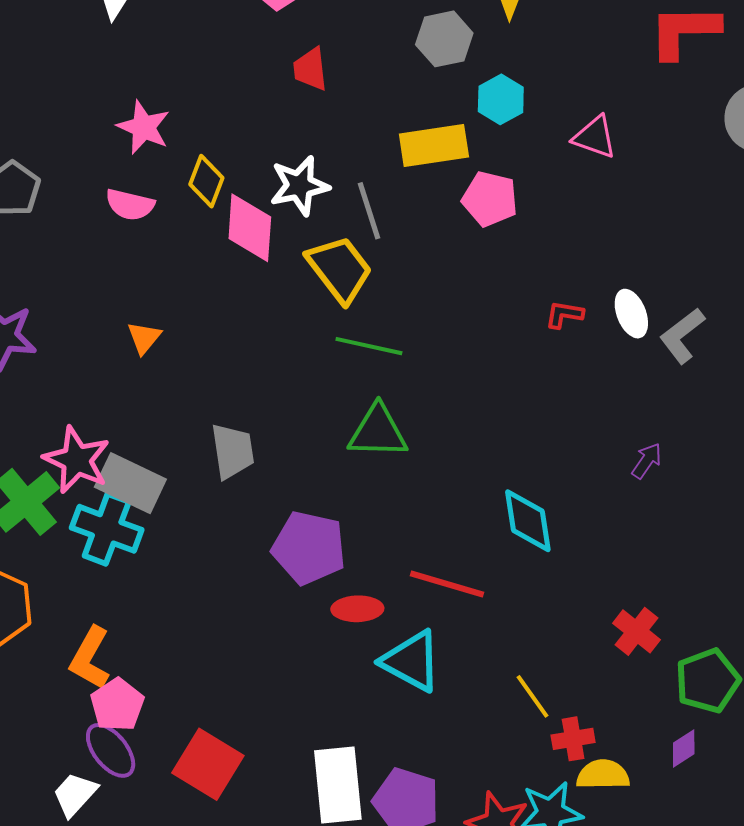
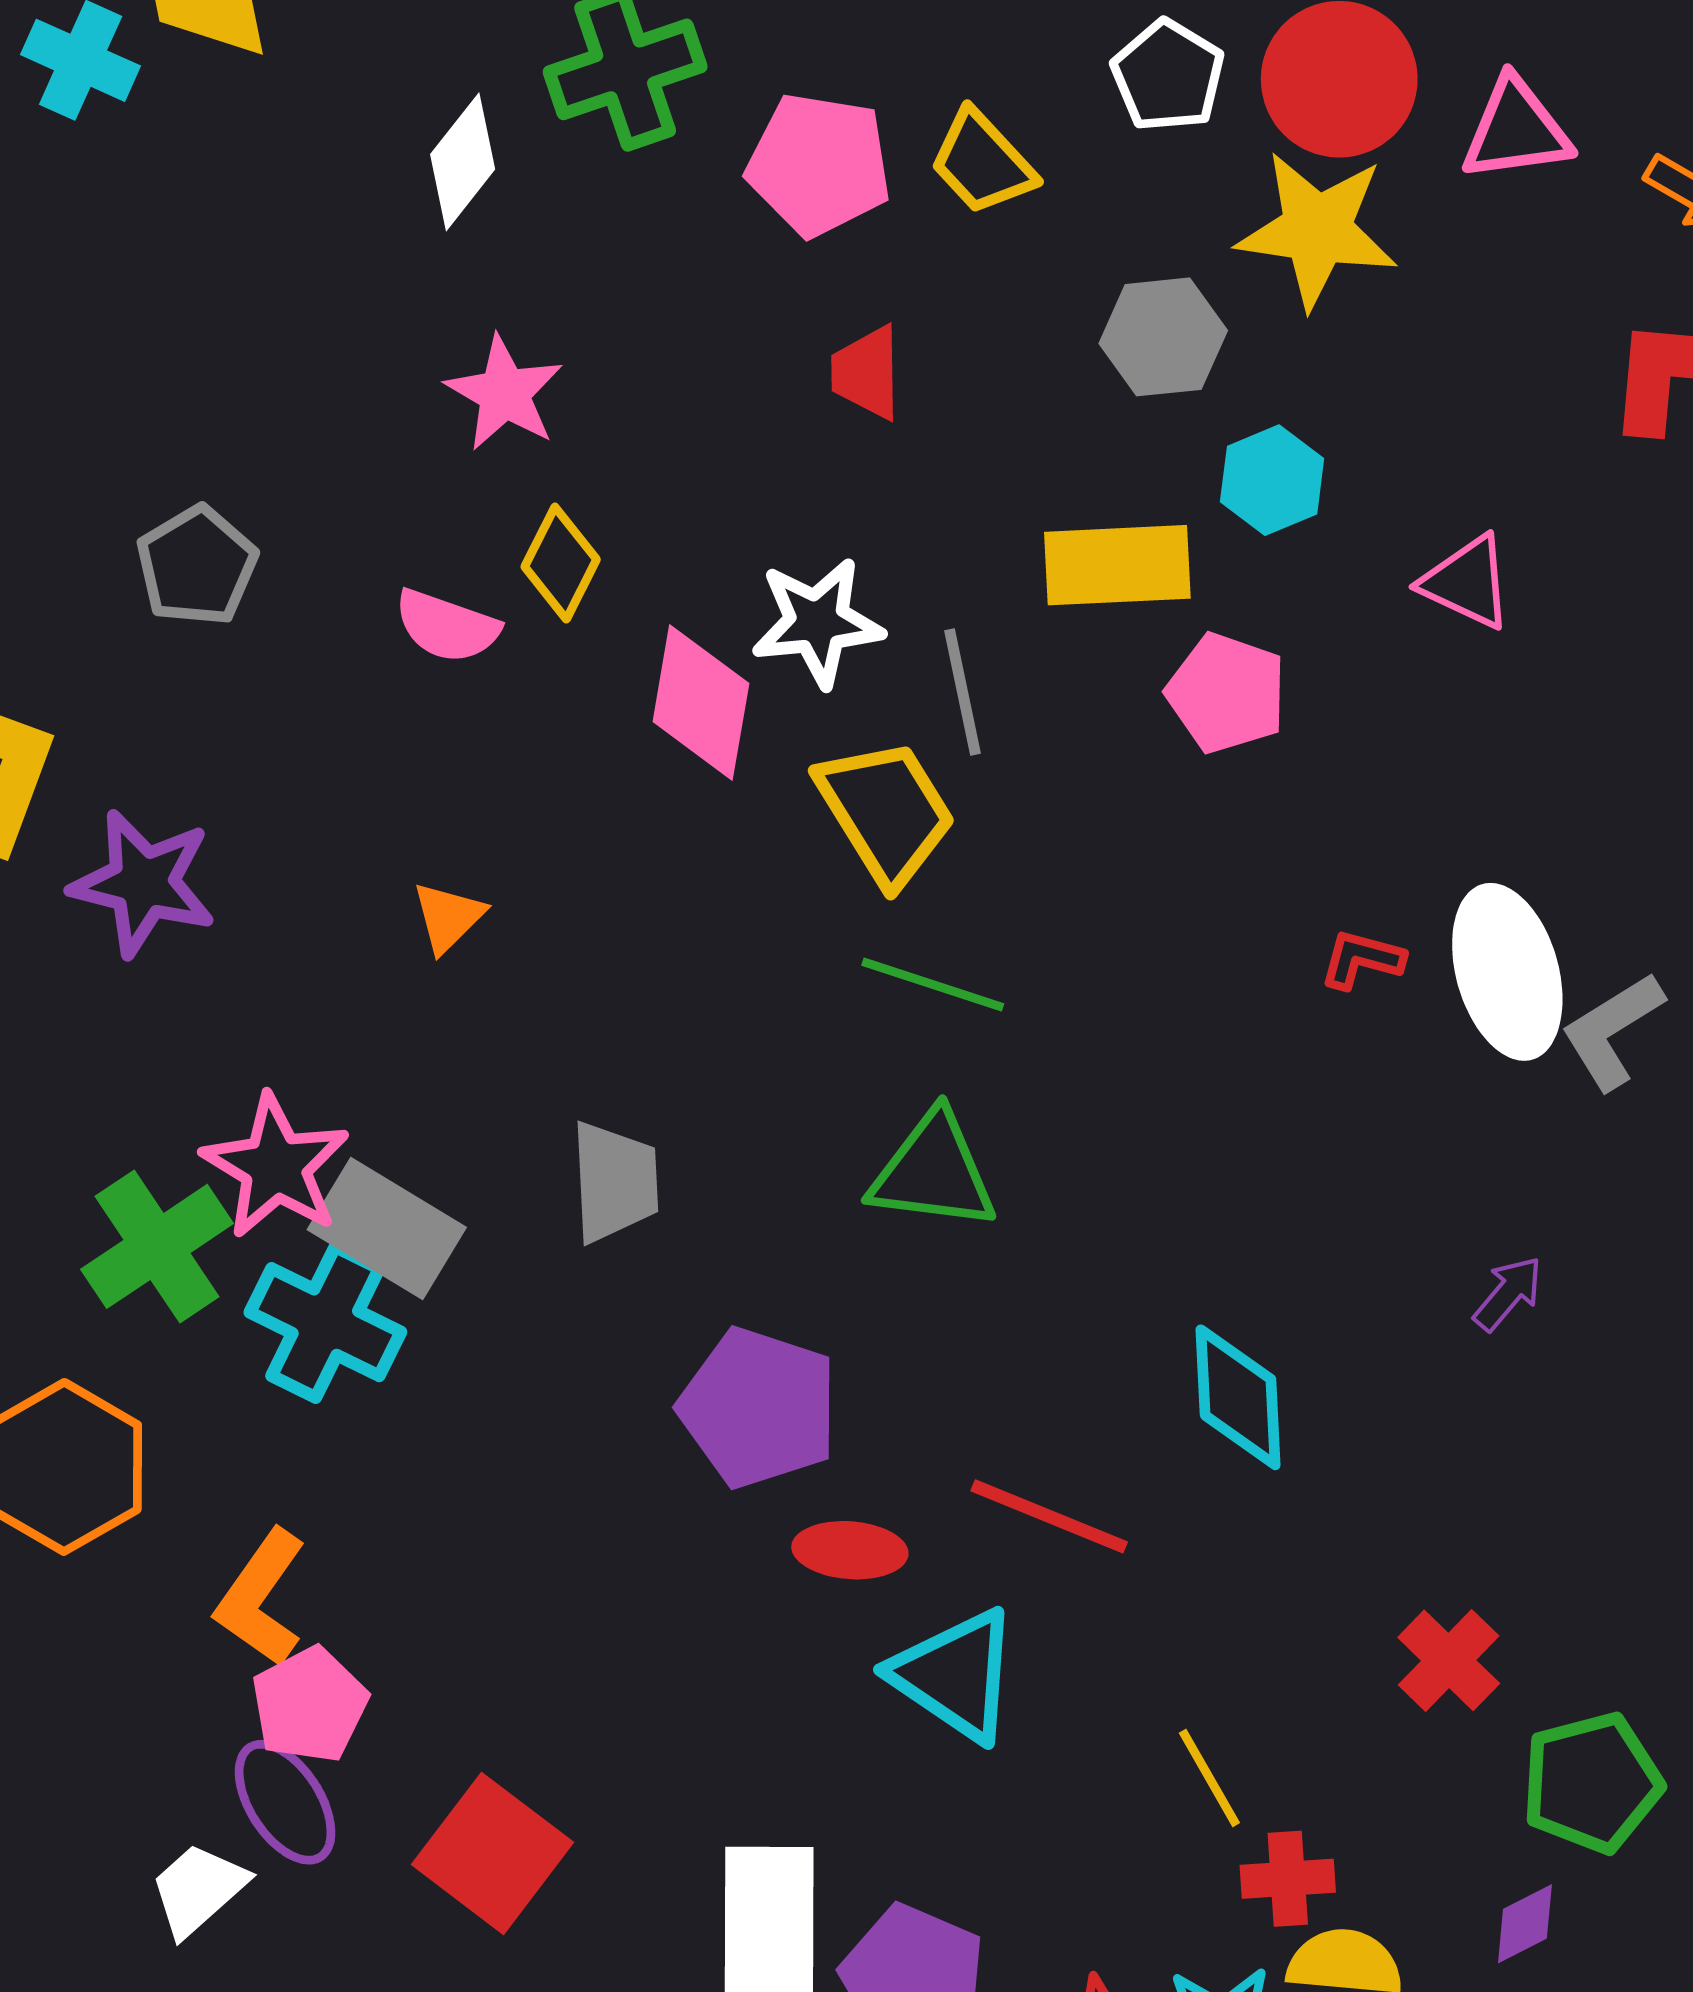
pink star: (144, 127) -> (504, 393), moved
yellow diamond: (206, 181) -> (561, 563), moved
white ellipse: (631, 314) -> (1507, 972), size x1.6

